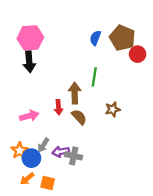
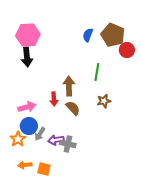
green line: (94, 77) -> (97, 72), moved
blue circle: (31, 158) -> (29, 126), moved
orange arrow: (27, 179) -> (25, 165), turned 32

